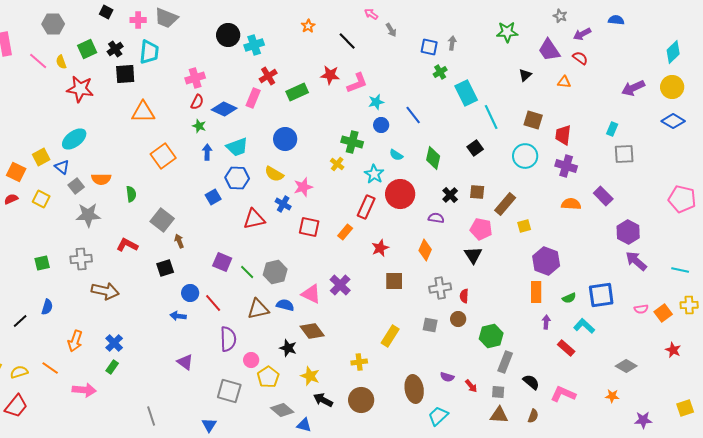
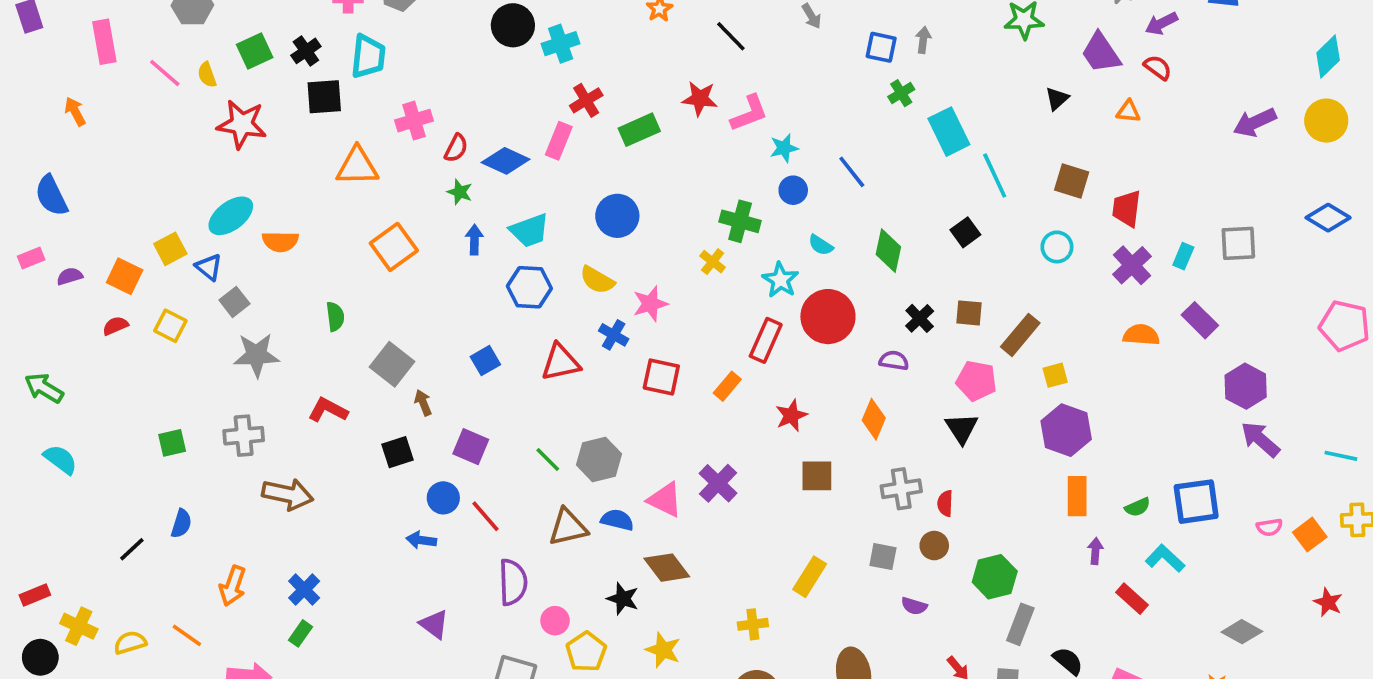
pink cross: (195, 78) -> (414, 121), moved
blue diamond: (673, 121) -> (1328, 218), moved
cyan rectangle: (612, 129) -> (1183, 256), moved
cyan circle: (525, 156) -> (1057, 247), size x0.7
purple cross: (566, 166) -> (1132, 265), turned 30
orange semicircle: (101, 179) -> (280, 241), moved
blue square: (213, 197) -> (485, 361), moved
purple hexagon: (546, 261) -> (1066, 430), moved
purple square: (222, 262) -> (471, 447), moved
purple semicircle: (447, 377) -> (914, 606), moved

